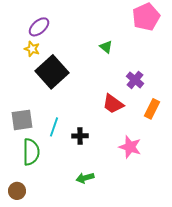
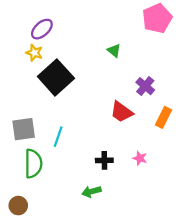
black cross: (80, 136) -> (104, 160), moved
pink star: (130, 147) -> (140, 158), size x0.6

